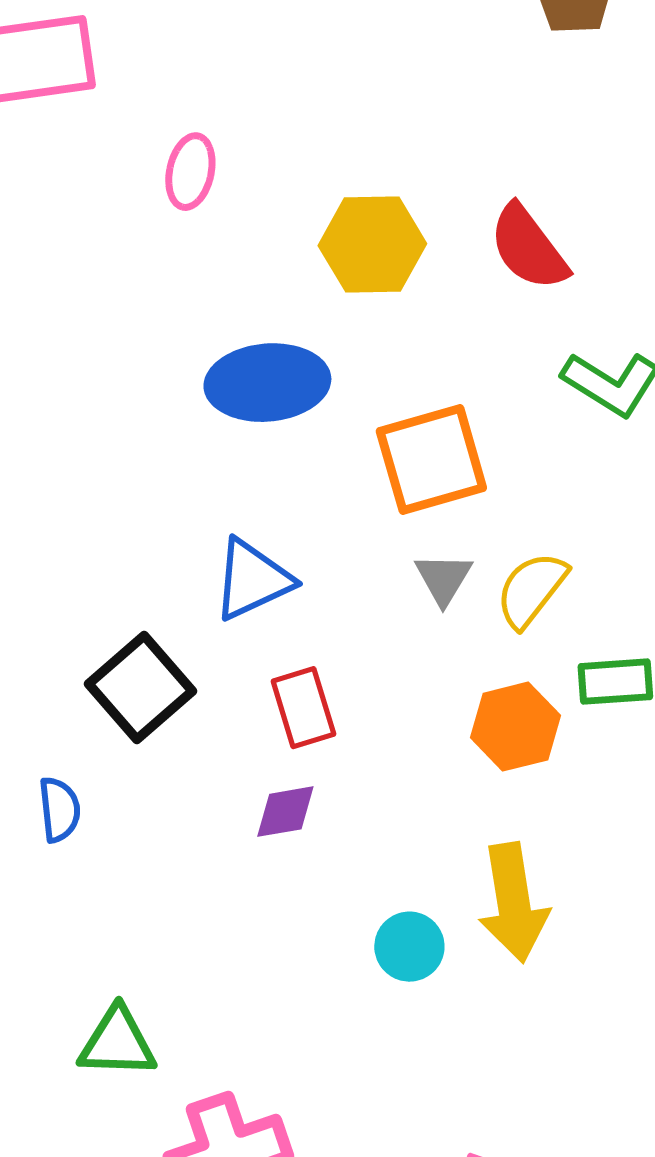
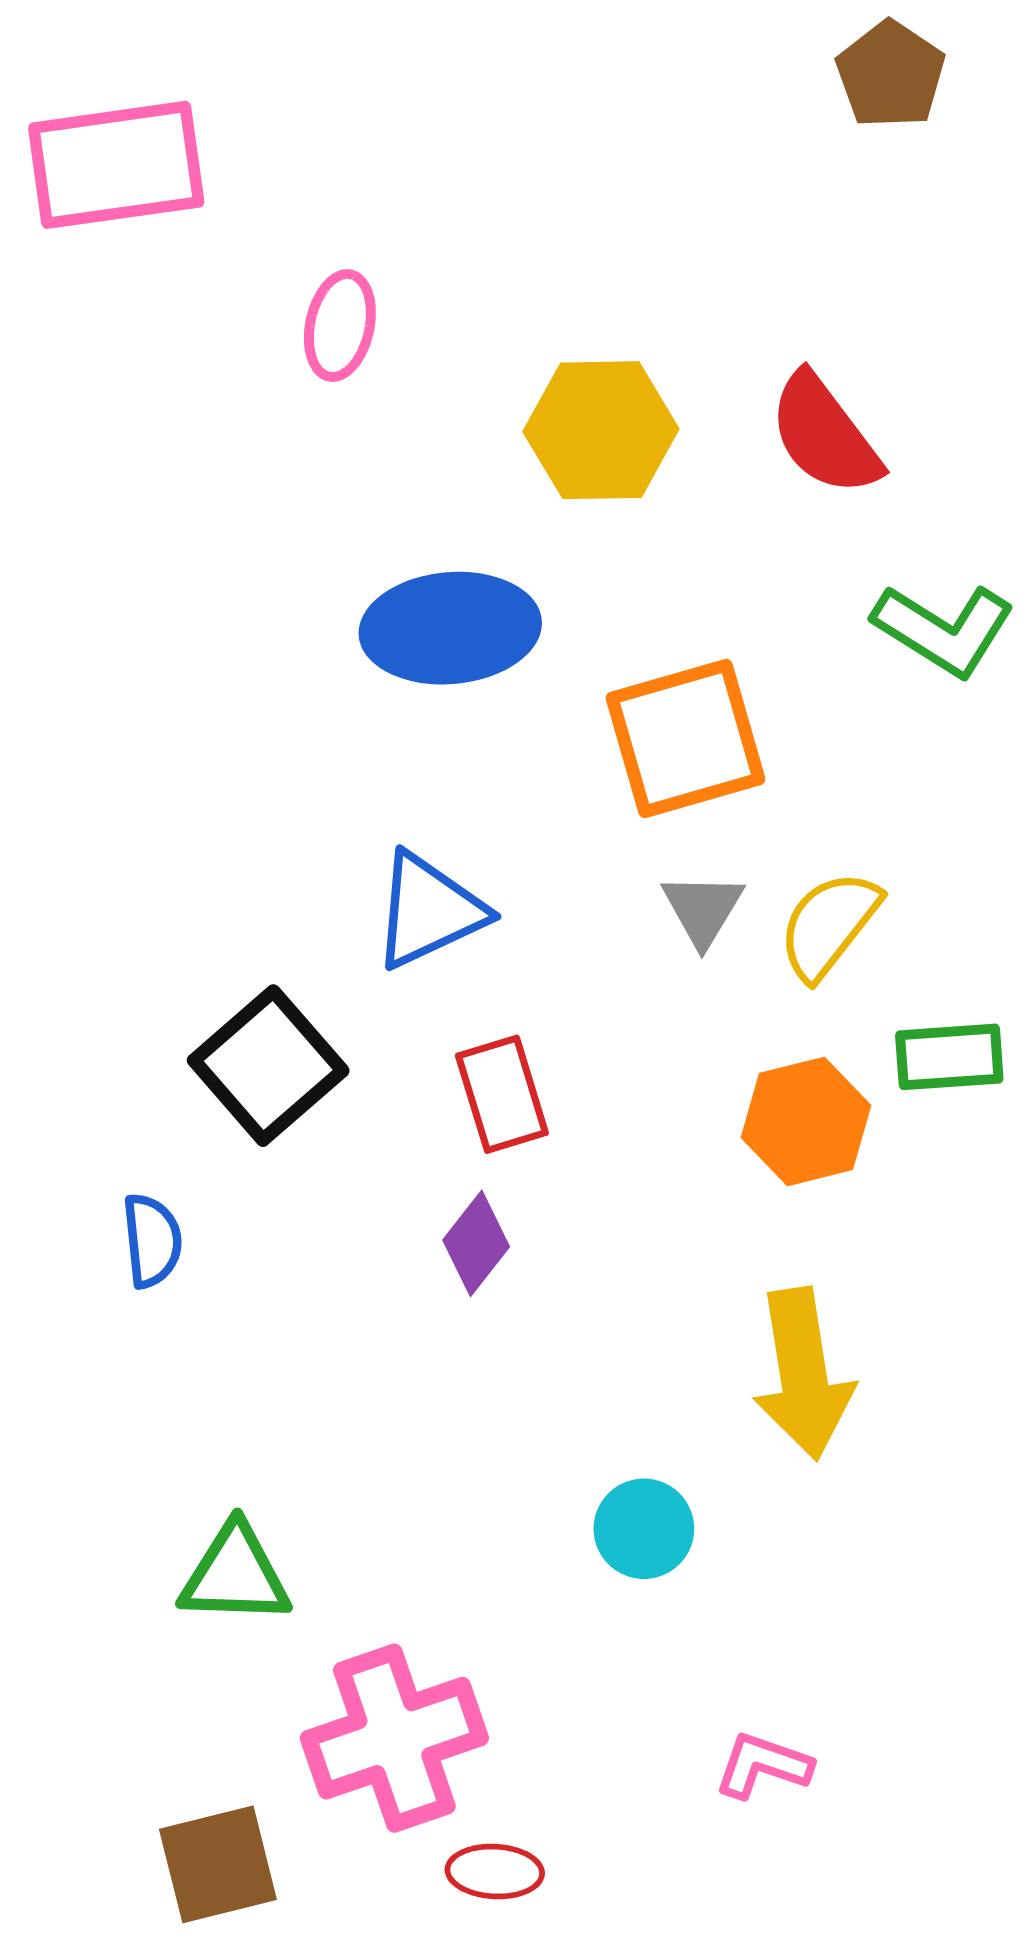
purple diamond: (285, 812) -> (476, 1243), turned -42
cyan circle: (409, 947) -> (644, 1529), moved

